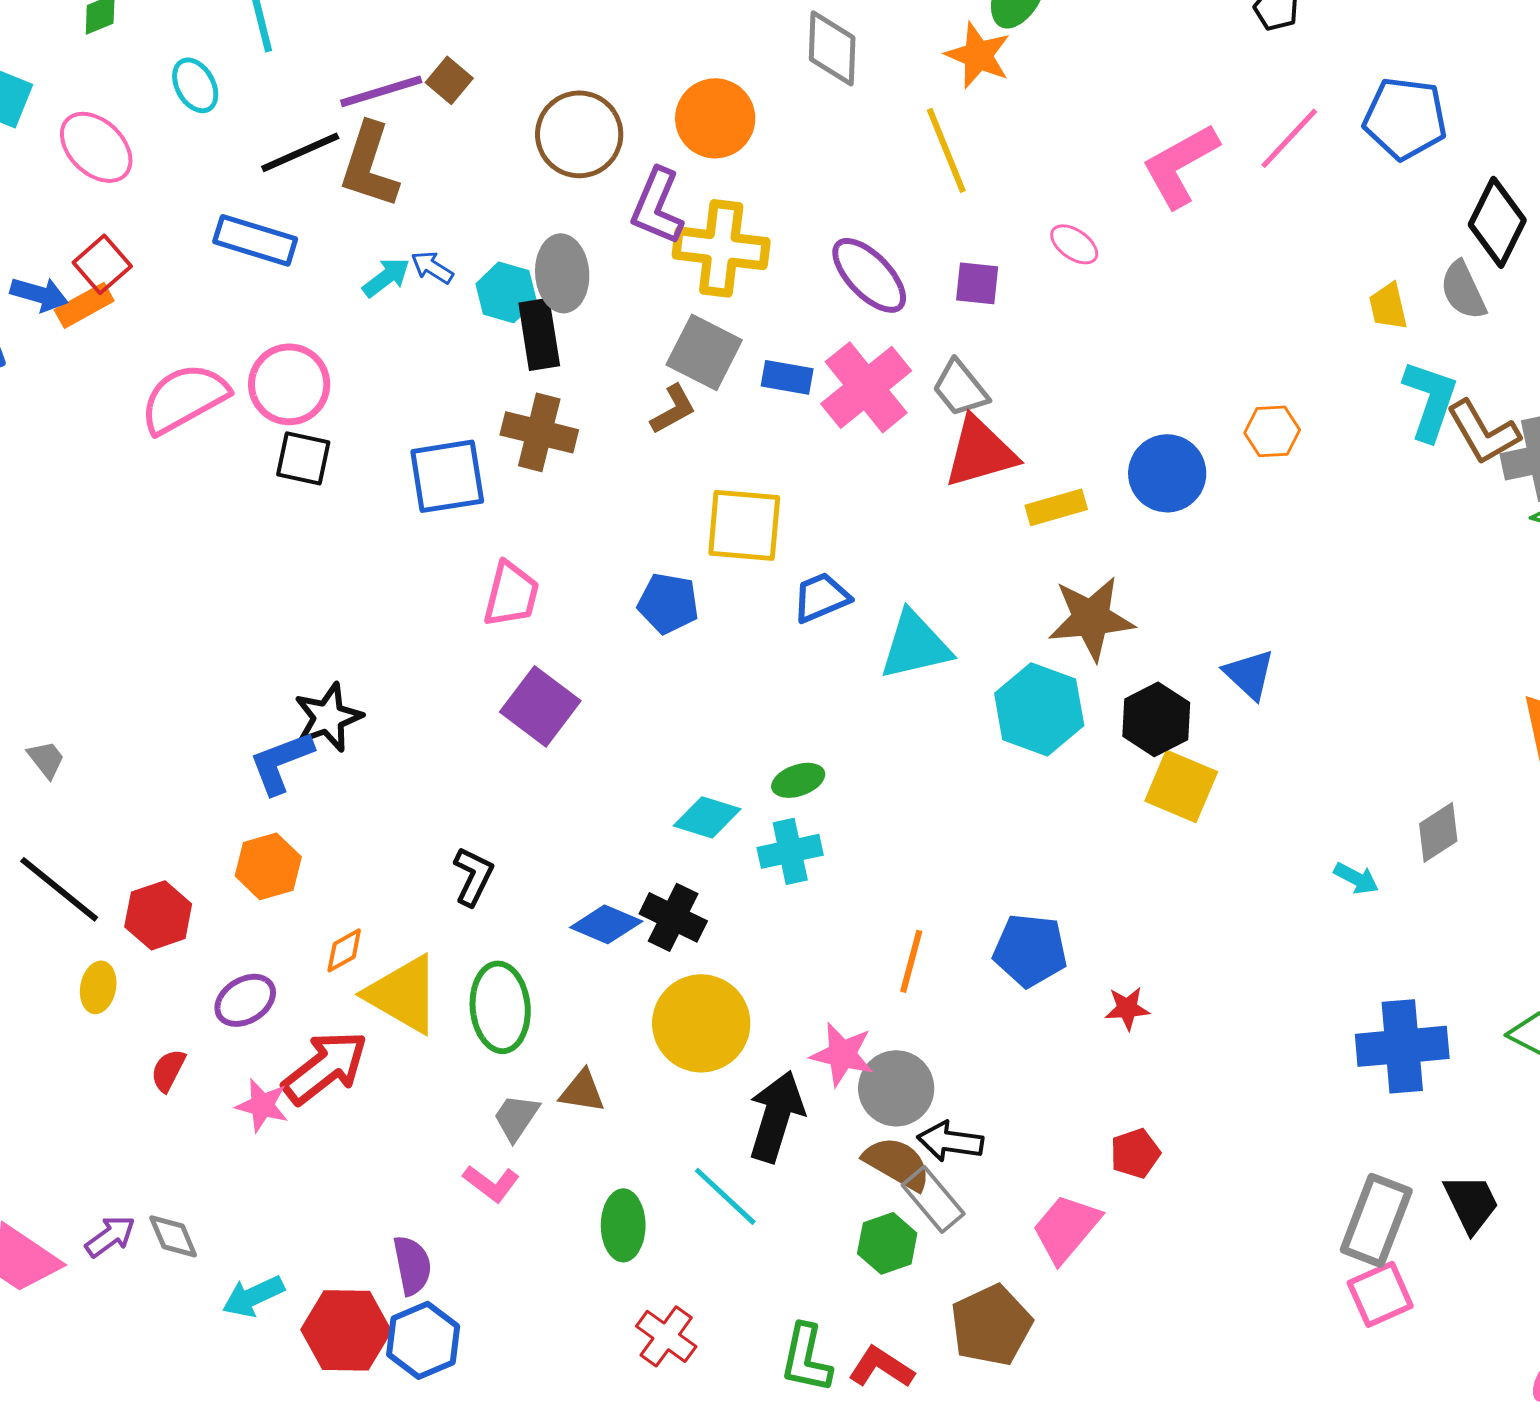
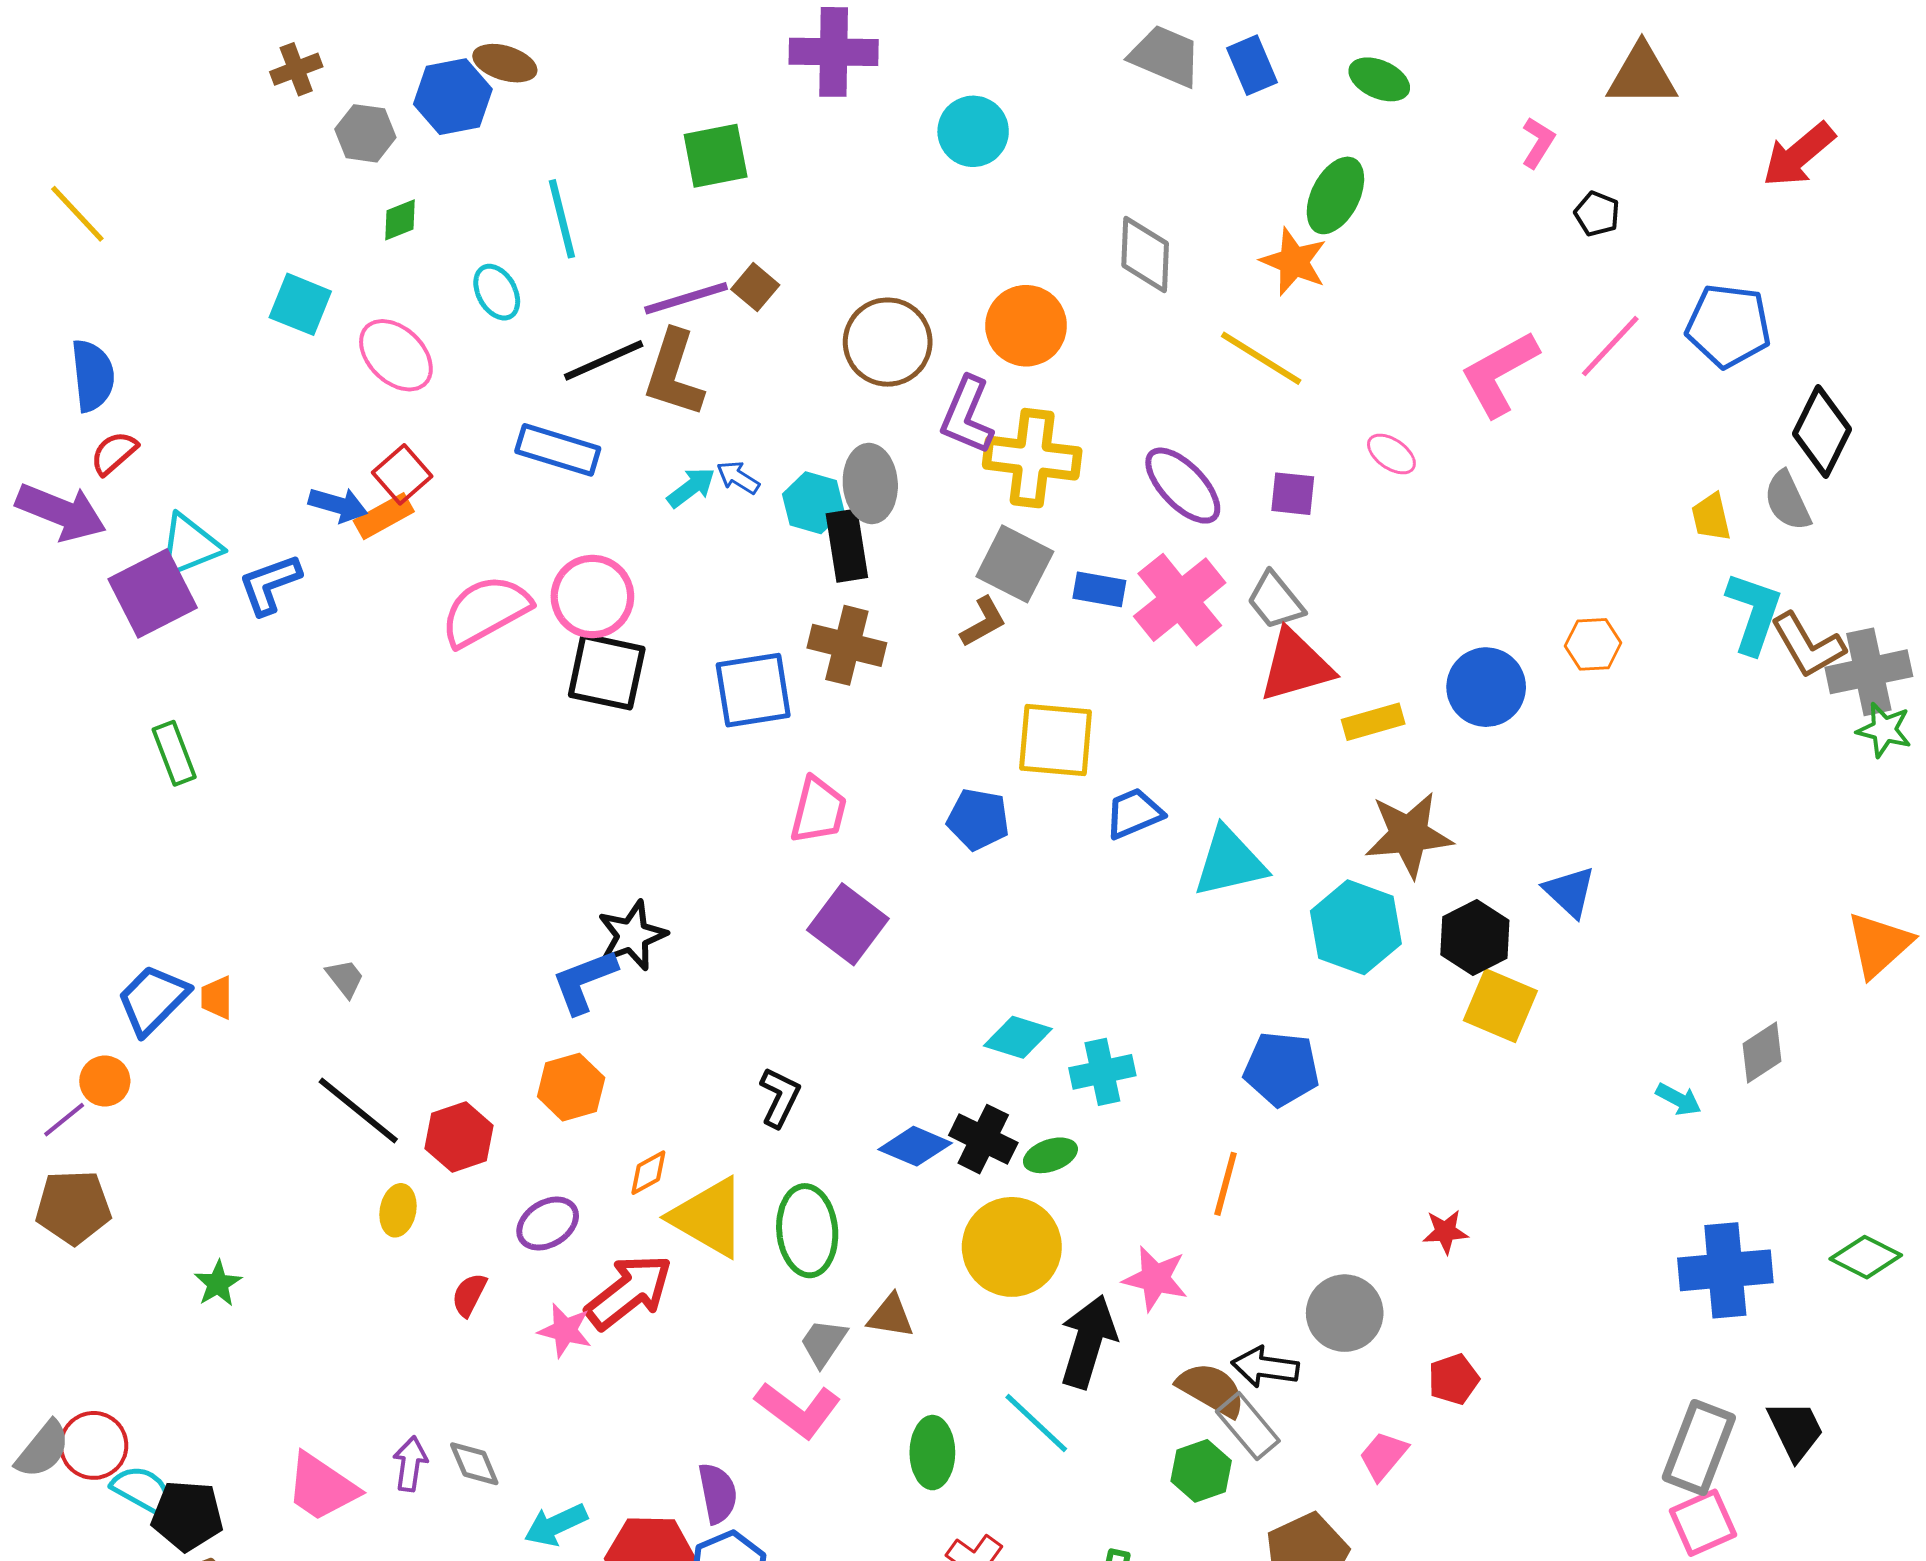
yellow line: (946, 150) -> (1261, 358), turned -36
black square: (303, 458) -> (607, 672), size x1.4
green ellipse: (798, 780) -> (1050, 1155), moved
blue pentagon: (1030, 950) -> (1282, 1069), moved
gray circle: (896, 1088) -> (1345, 1313), moved
pink L-shape: (491, 1183) -> (798, 1410), size x1.5
pink trapezoid: (1066, 1228) -> (1383, 1456), size x0.7
purple arrow: (110, 1236) -> (410, 1464), turned -46

